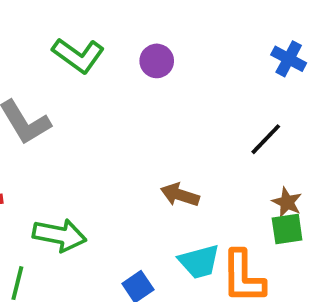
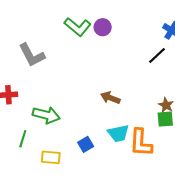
green L-shape: (78, 55) -> (78, 27), moved
black line: (266, 139) -> (157, 56), moved

